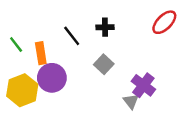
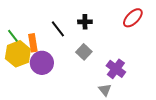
yellow hexagon: (22, 90) -> (18, 54), moved
gray triangle: (131, 101) -> (105, 90), moved

